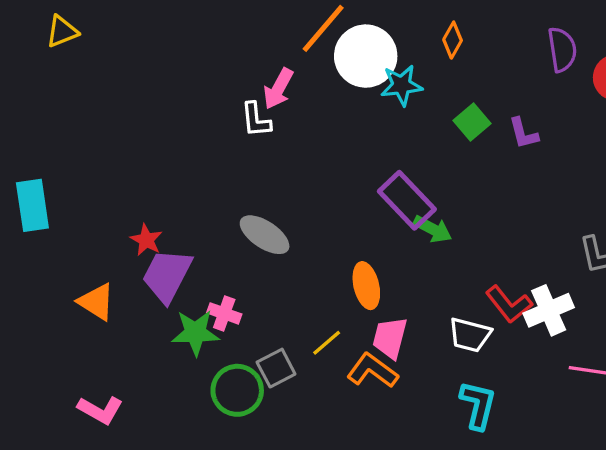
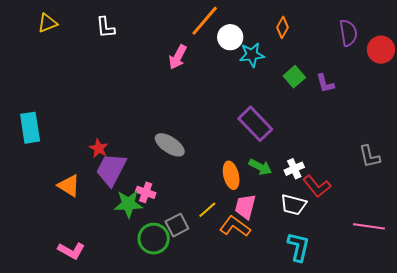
white circle: (366, 56) -> (230, 37), size x0.7
white L-shape: (256, 120) -> (105, 27), moved
green arrow: (433, 229) -> (260, 167), moved
white cross: (549, 310) -> (294, 169), moved, size x0.7

